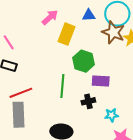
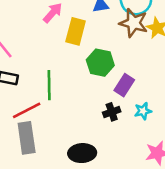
purple rectangle: (101, 81) -> (124, 85), turned -54
green line: (62, 86) -> (49, 85), moved
cyan star: (112, 115) -> (143, 111), moved

